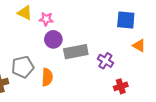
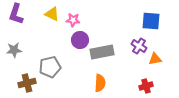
orange triangle: (139, 46) -> (155, 59), moved, turned -40
purple cross: (105, 61) -> (139, 46), moved
orange semicircle: (47, 77) -> (100, 83), moved

